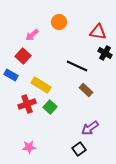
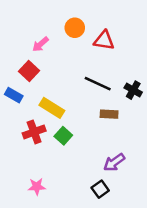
red triangle: (98, 32) -> (104, 40), moved
black cross: (105, 53) -> (133, 90), moved
brown rectangle: (86, 90) -> (109, 114), turned -40

